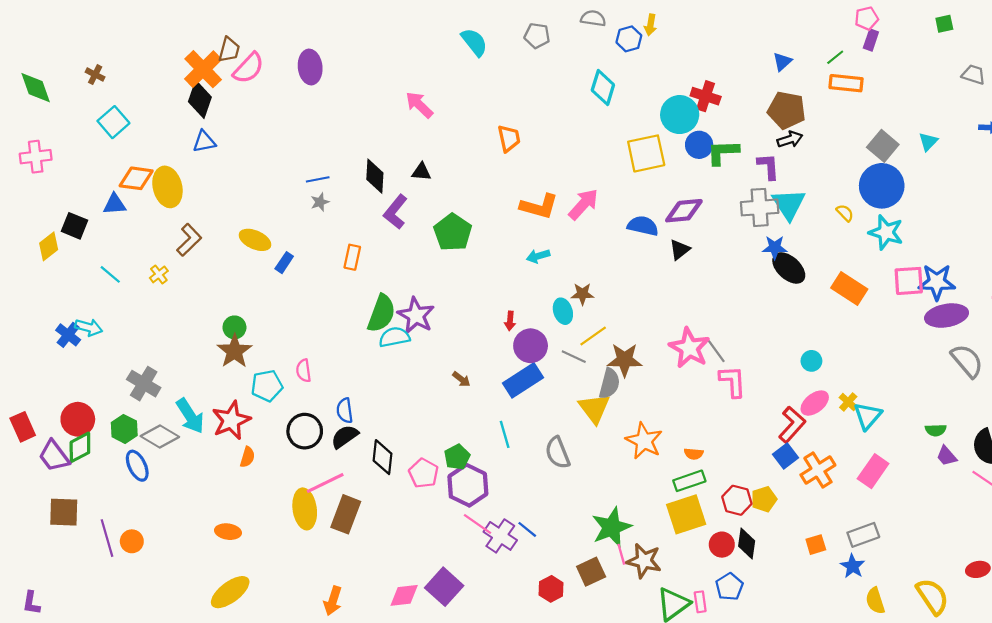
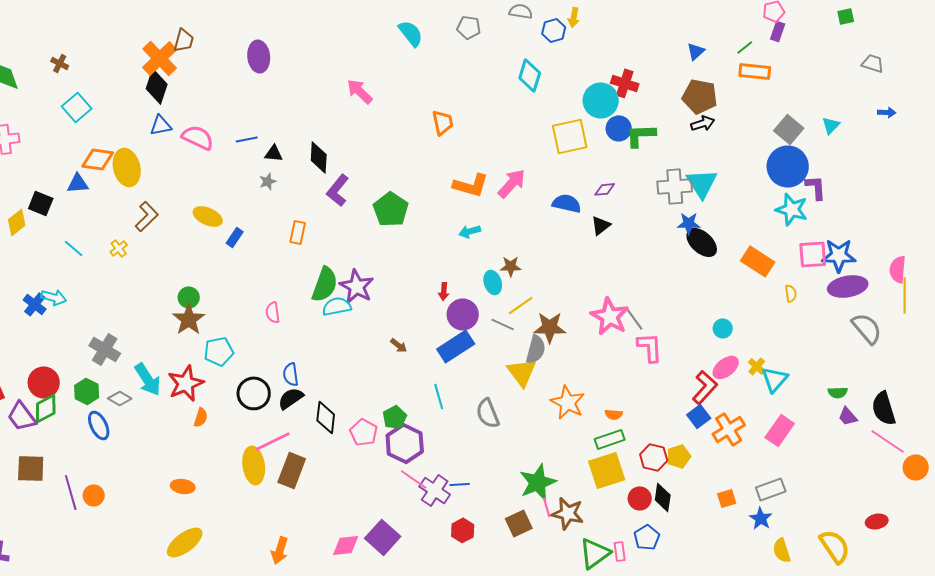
pink semicircle: (249, 68) -> (198, 137), moved, turned -108
purple L-shape: (768, 166) -> (816, 187), moved
black triangle: (421, 172) -> (274, 153), moved
blue line: (318, 179) -> (247, 139), moved
purple diamond: (684, 211) -> (605, 189), size x0.6
yellow semicircle: (845, 213) -> (791, 293), moved, turned 36
pink semicircle: (304, 371) -> (273, 312), moved
gray diamond: (160, 437) -> (120, 398), size x0.7
blue line: (527, 529) -> (460, 484), turned -42
red hexagon: (551, 589) -> (463, 530), moved

